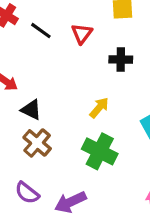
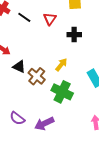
brown cross: (37, 143) -> (37, 76), moved

